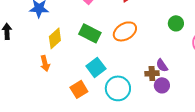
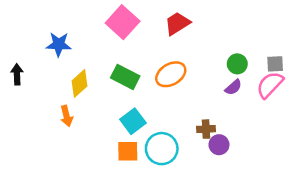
purple semicircle: (162, 65) -> (233, 87), moved, turned -96
orange square: (79, 89) -> (128, 151), moved, turned 30

